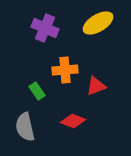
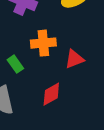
red diamond: (73, 121) -> (51, 94), turned -50

